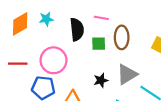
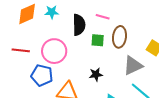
gray triangle: (127, 74) -> (133, 66), moved

